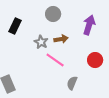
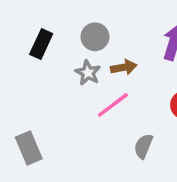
gray circle: (53, 14) -> (95, 37), moved
pink line: (55, 60) -> (113, 105), turned -72

